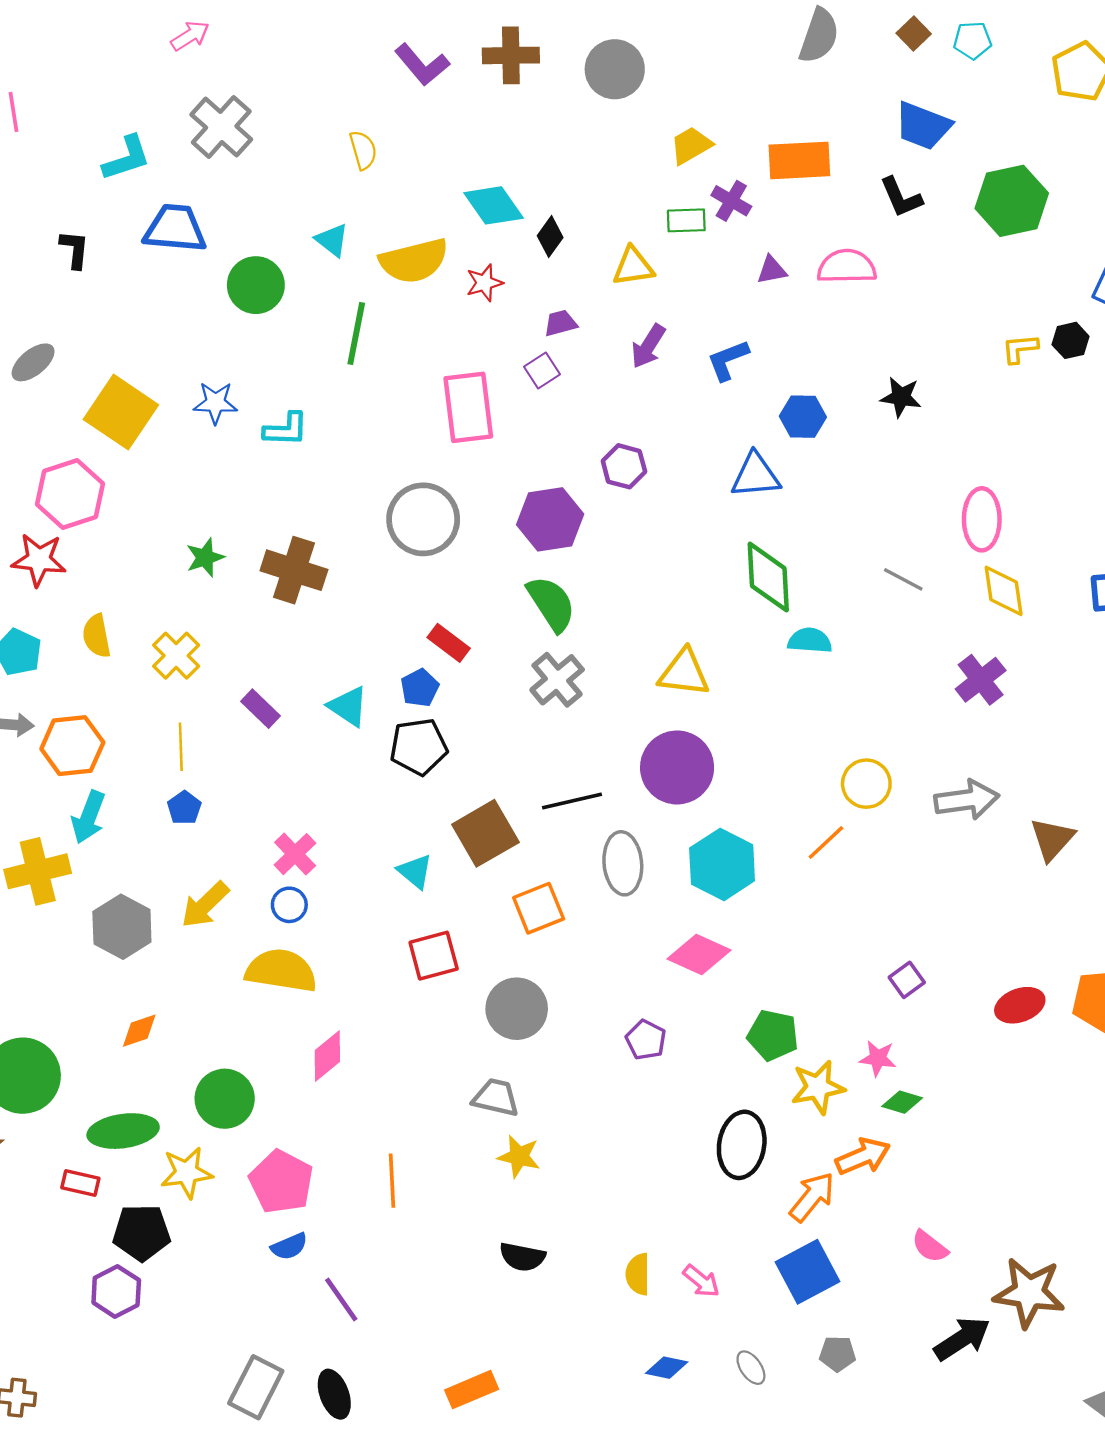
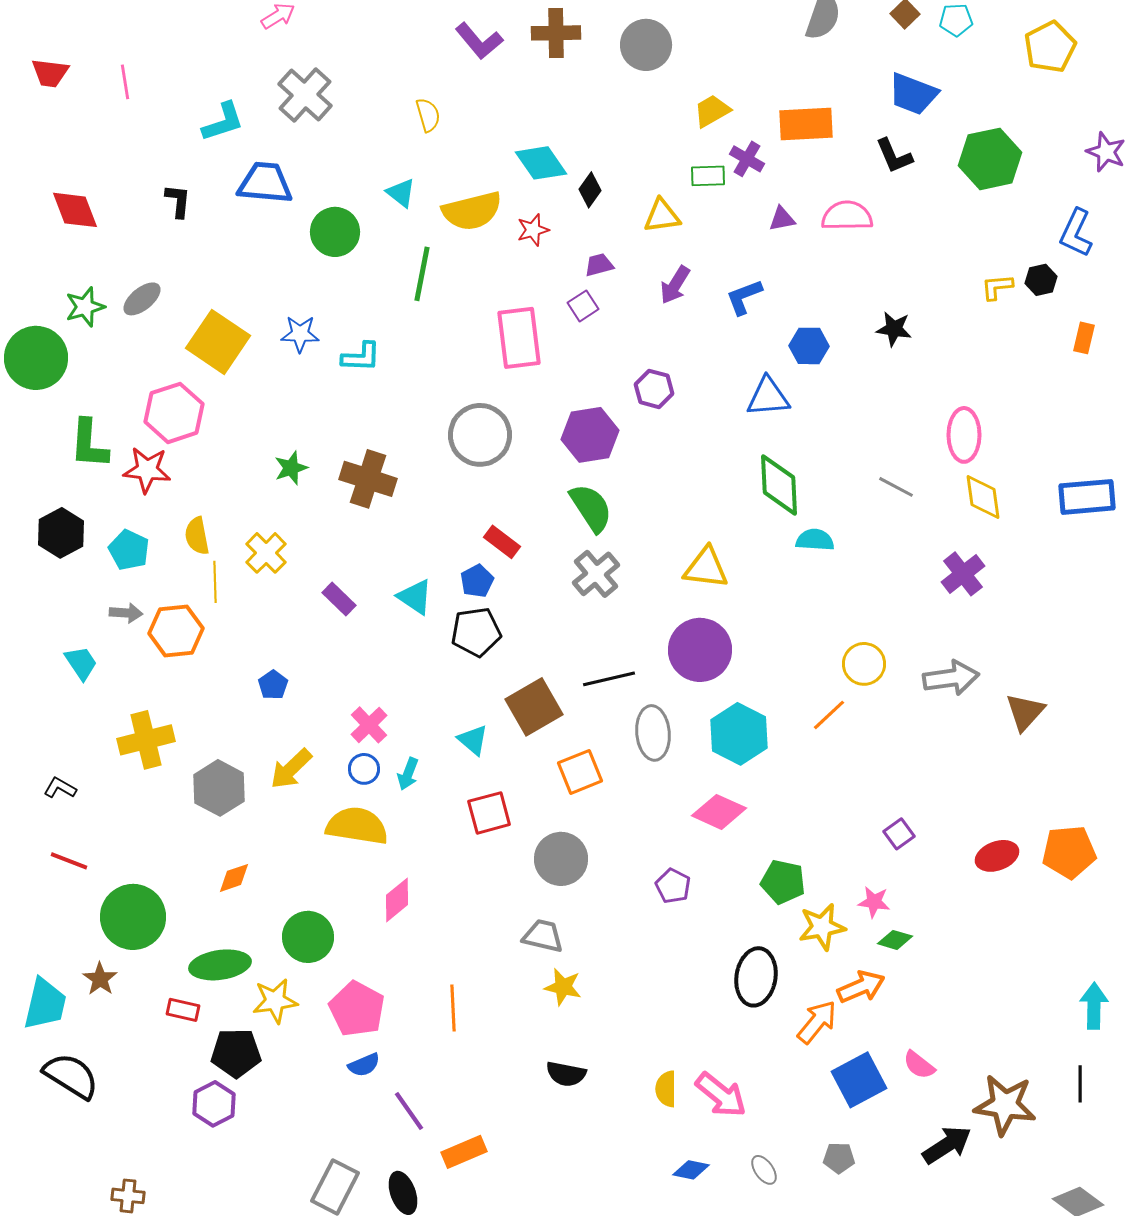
yellow line: (181, 747) -> (215, 582), moved
cyan arrow: (88, 817) -> (408, 774), moved, size x0.7
blue square: (807, 1272) -> (859, 1080), moved
pink arrow: (701, 1281) -> (721, 1095), size x1.6
orange rectangle: (472, 1390) -> (464, 1152), moved

